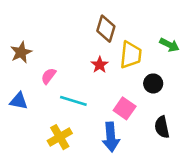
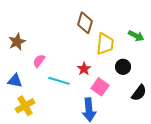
red star: (100, 65) -> (84, 69), moved
black semicircle: (162, 127) -> (139, 93), moved, turned -132
yellow cross: (60, 137) -> (25, 106), moved

